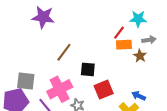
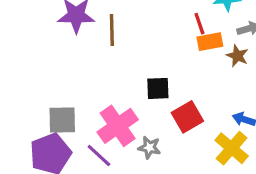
red line: (119, 33) -> (199, 24), turned -48
brown line: (64, 52) -> (112, 30), moved, turned -30

